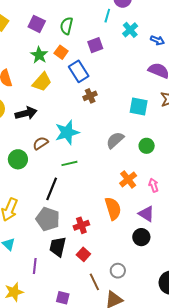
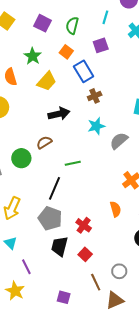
cyan line: (107, 16) -> (105, 17), moved
green star: (39, 55) -> (33, 56), moved
black arrow: (26, 113) -> (59, 114), moved
cyan star: (67, 132) -> (96, 126), moved, size x0.7
orange semicircle: (113, 209) -> (115, 209), size x0.7
red cross: (81, 225) -> (84, 225), turned -35
purple line: (35, 266) -> (26, 267), moved, turned -35
yellow star: (14, 292) -> (15, 291), turned -30

